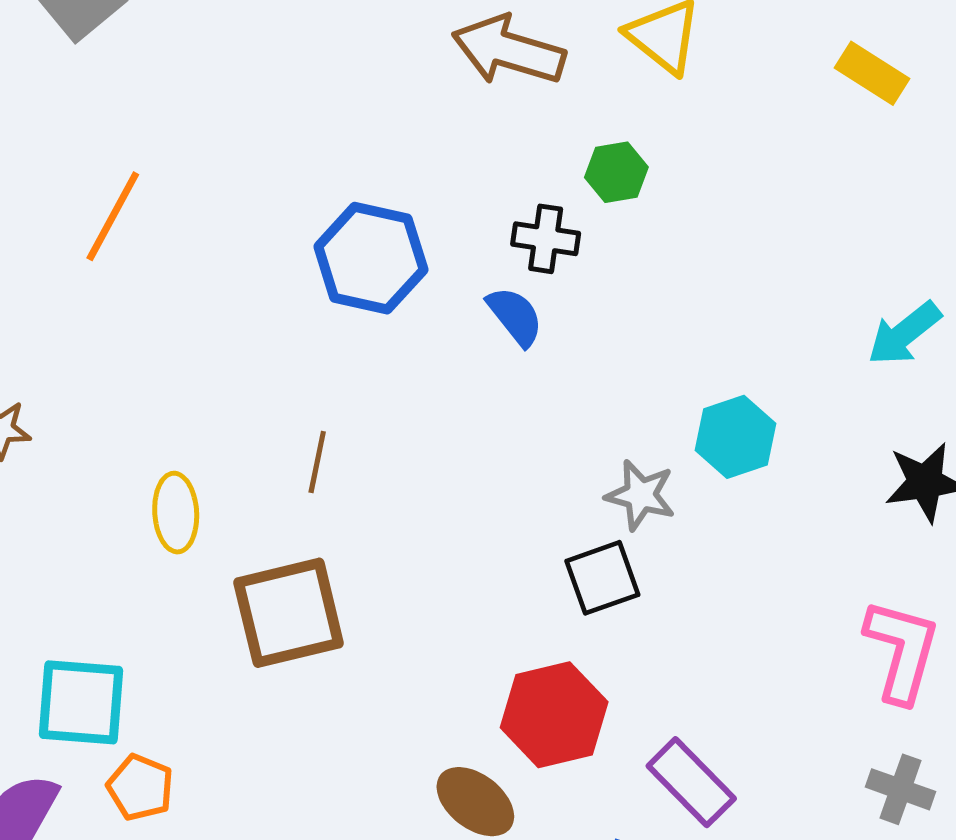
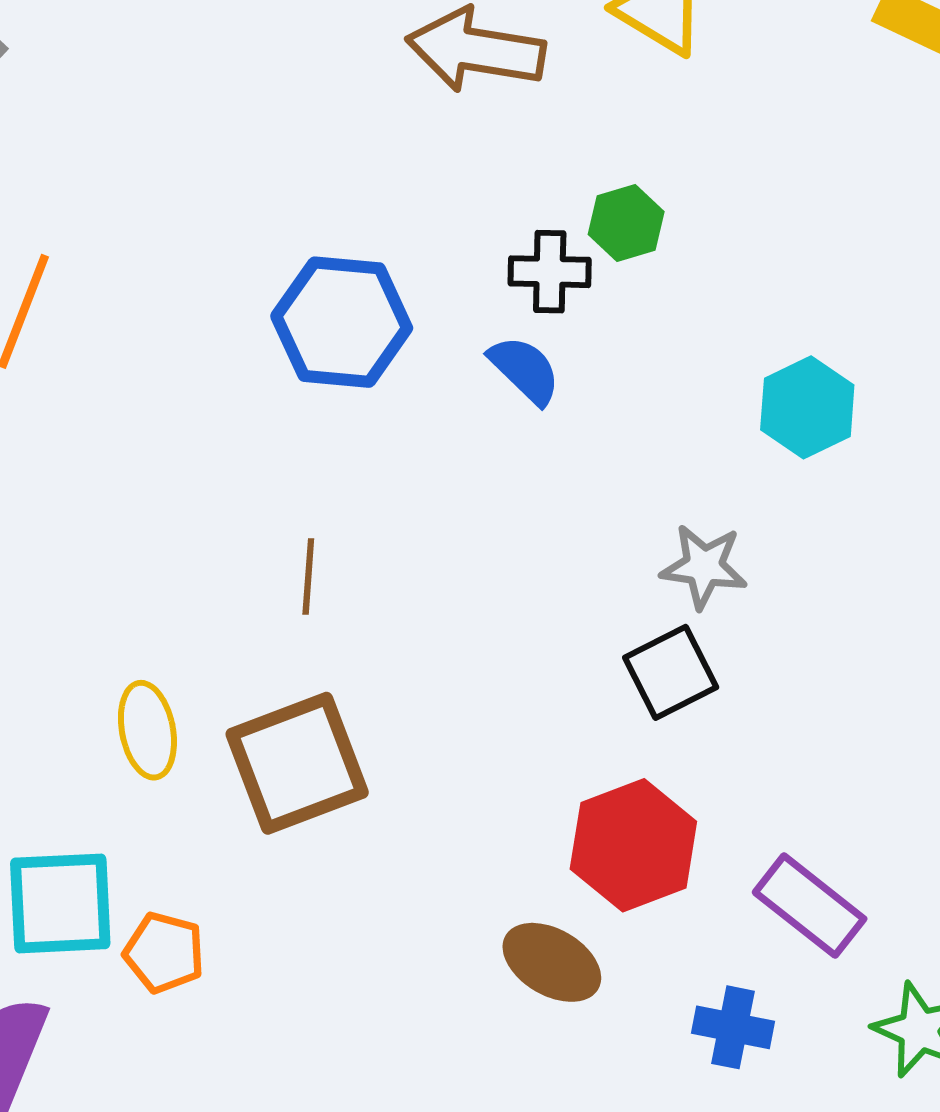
green hexagon: (616, 172) -> (626, 223), moved
cyan hexagon: (736, 437) -> (807, 407), moved
yellow ellipse: (176, 513) -> (147, 730), moved
orange pentagon: (140, 787) -> (164, 953), moved

